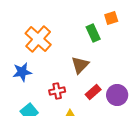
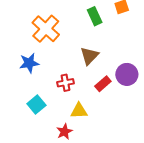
green rectangle: (93, 33) -> (95, 16), moved
purple circle: (117, 95) -> (127, 74), moved

